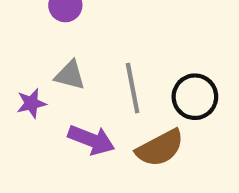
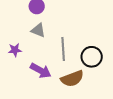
gray triangle: (70, 75) -> (38, 30), moved

